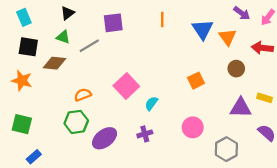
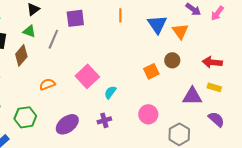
gray line: (89, 46) -> (53, 39), turned -36
red arrow: (262, 48) -> (212, 62), moved
brown diamond: (54, 63) -> (21, 55), turned -55
brown circle: (236, 69) -> (172, 60), moved
green hexagon: (76, 122) -> (25, 117), moved

